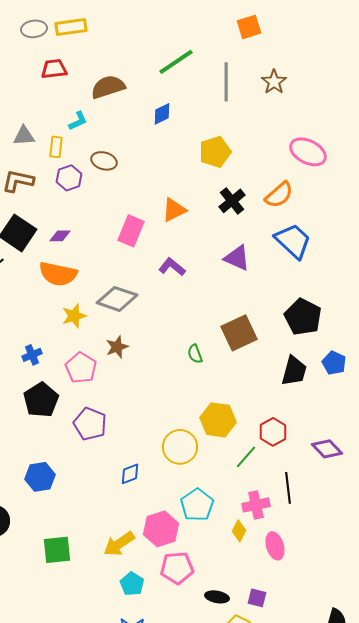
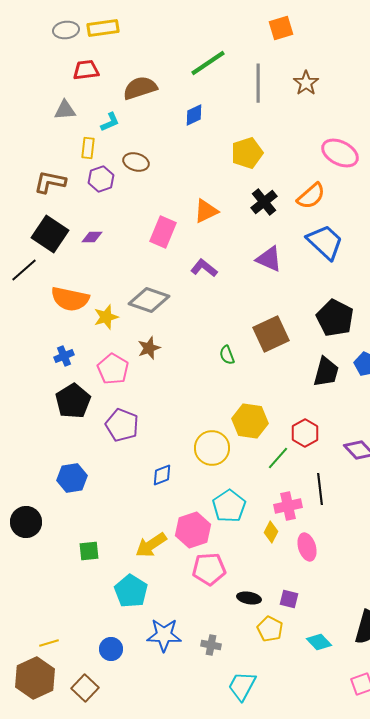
gray triangle: (24, 136) -> (65, 110), moved
orange semicircle: (58, 274) -> (70, 299), moved
green square: (57, 550) -> (89, 551), size x0.7
cyan pentagon: (132, 584) -> (131, 591), moved, size x1.4

